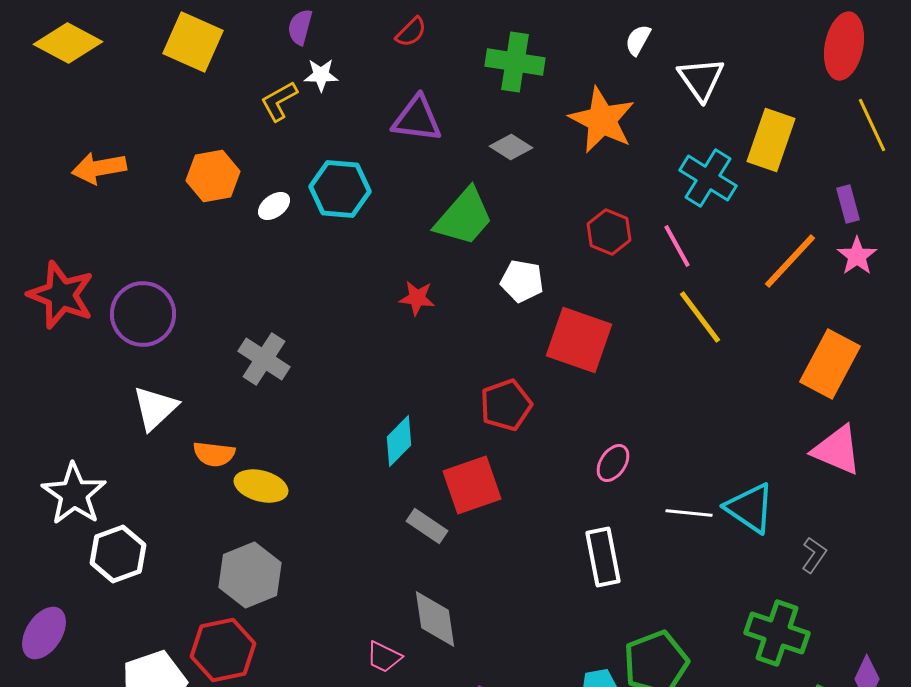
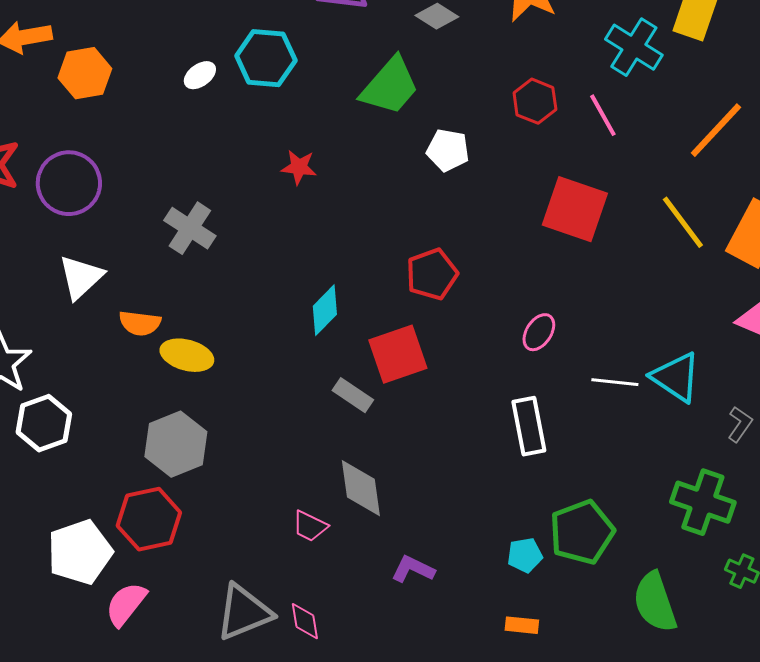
orange hexagon: (213, 176) -> (85, 73), moved
red star: (417, 298) -> (299, 167), moved
yellow line: (700, 317) -> (683, 222), moved
red square: (579, 340) -> (575, 209), moved

